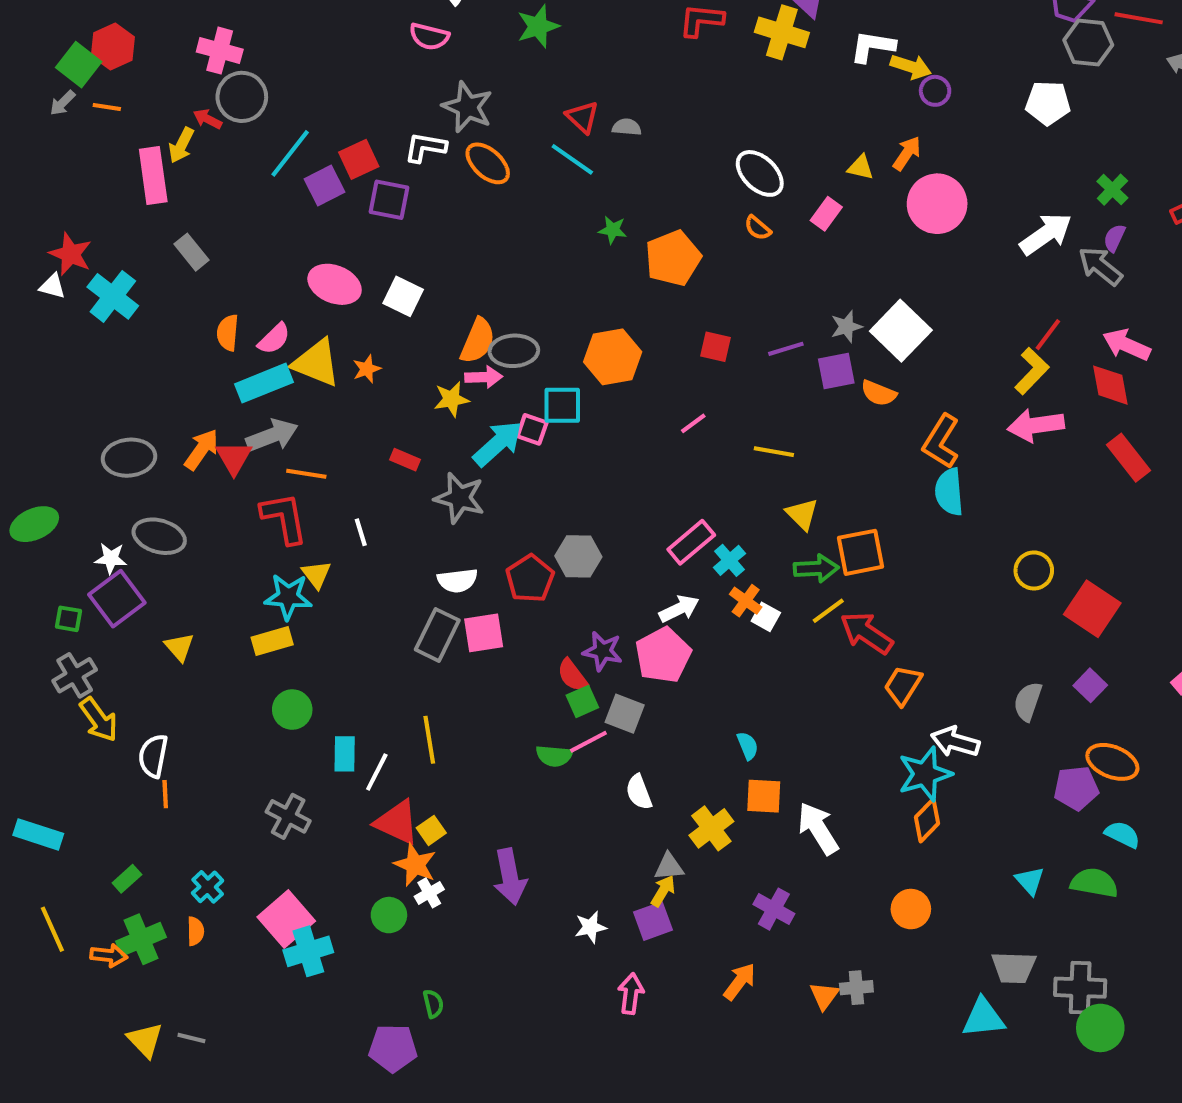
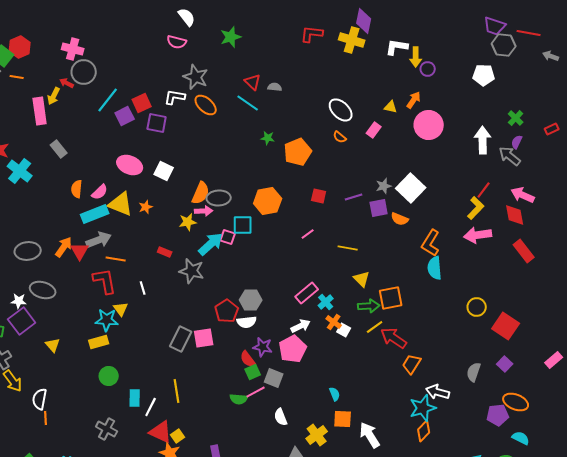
yellow arrow: (911, 67) -> (416, 57), turned 72
white arrow: (1046, 234) -> (483, 140), turned -56
white semicircle: (457, 581) -> (247, 322), moved

